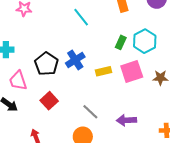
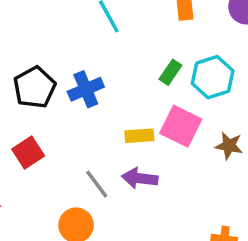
yellow rectangle: (103, 71) -> (139, 136), moved
pink square: (132, 71) -> (181, 126), turned 35
purple arrow: (126, 120) -> (140, 178), moved

